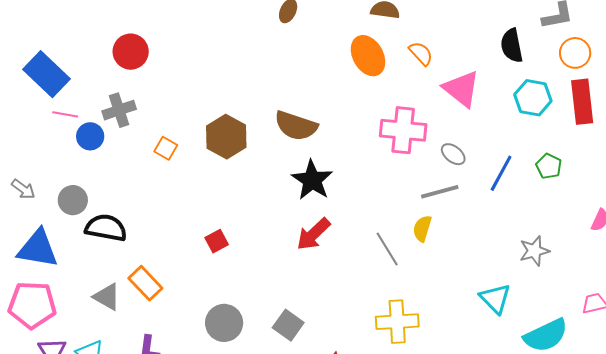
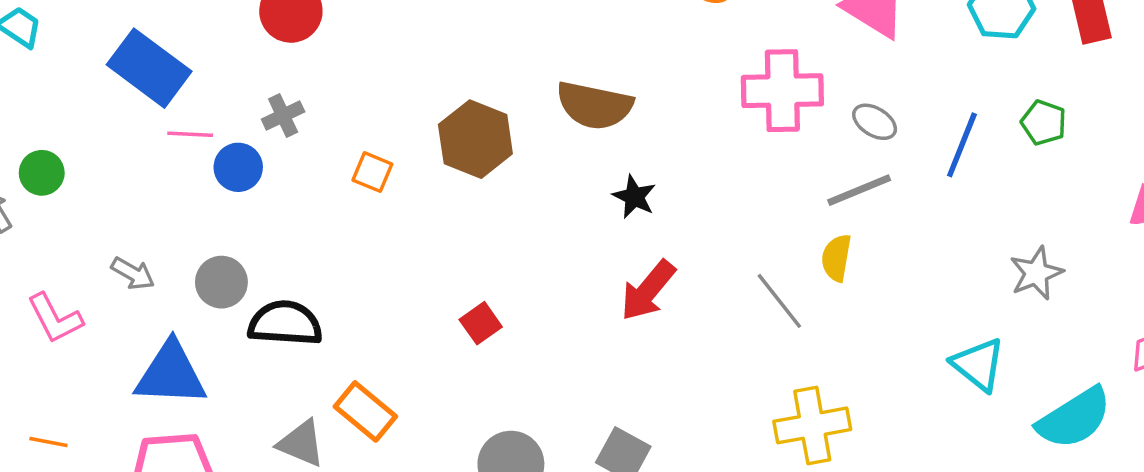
gray cross: (119, 110) -> (283, 115), size x0.7
black star: (312, 180) -> (634, 197), size x0.6

